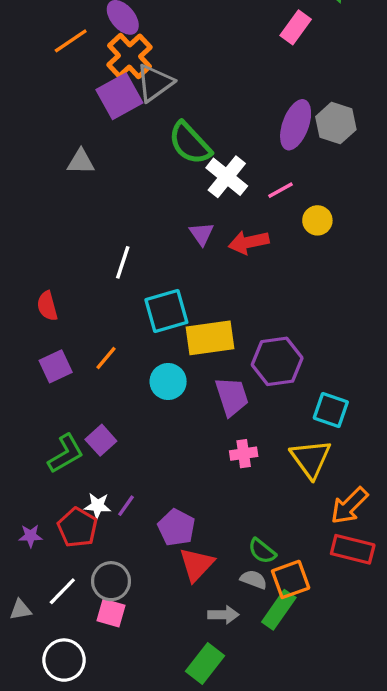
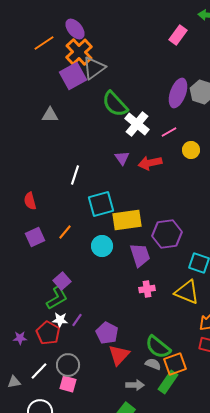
green L-shape: (66, 454) -> (57, 298), moved
yellow triangle: (311, 459) -> (187, 292), turned -32
green semicircle: (262, 551) -> (158, 347), size x1.5

